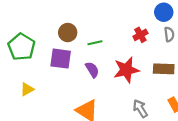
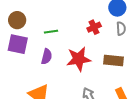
brown circle: (68, 33) -> (17, 20), moved
purple semicircle: (92, 70) -> (47, 57), turned 42

